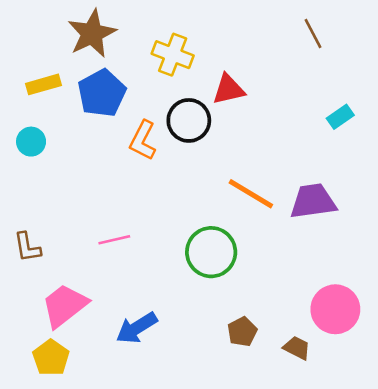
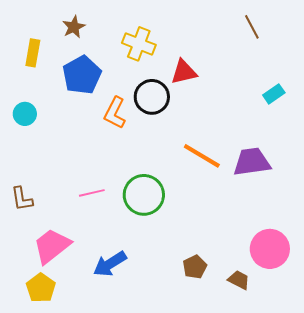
brown star: (92, 34) -> (74, 27), size x0.6
yellow rectangle: (43, 84) -> (33, 53), moved, turned -64
green circle: (211, 252) -> (144, 195), moved

